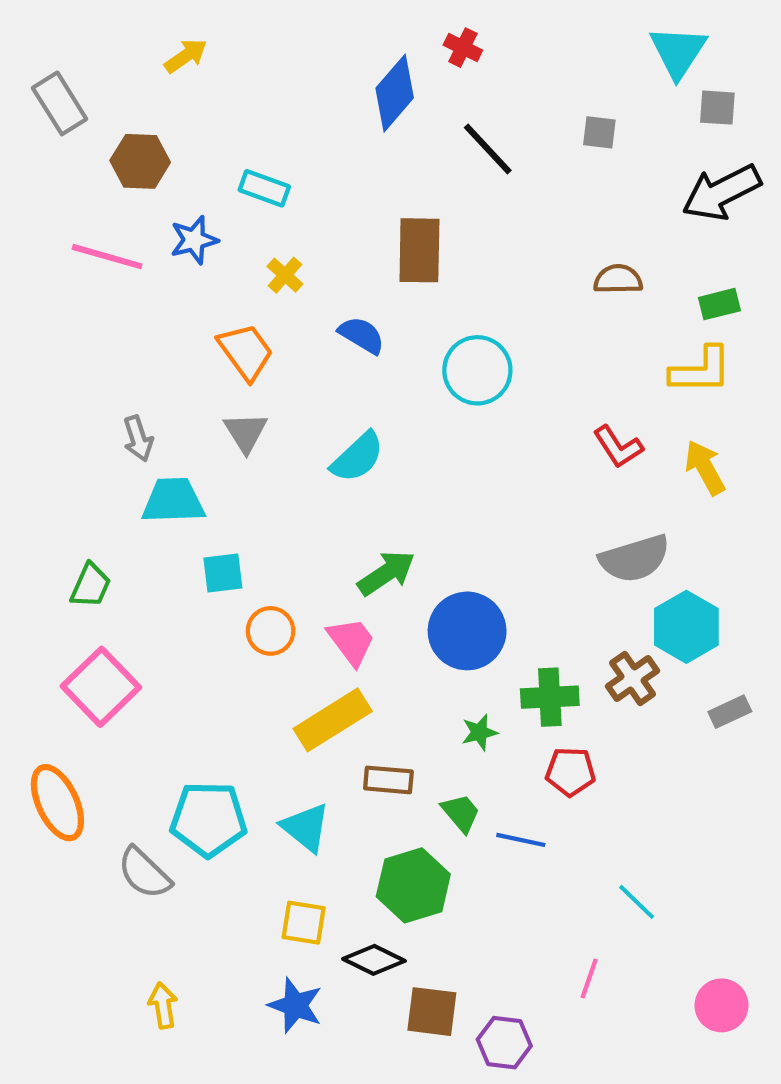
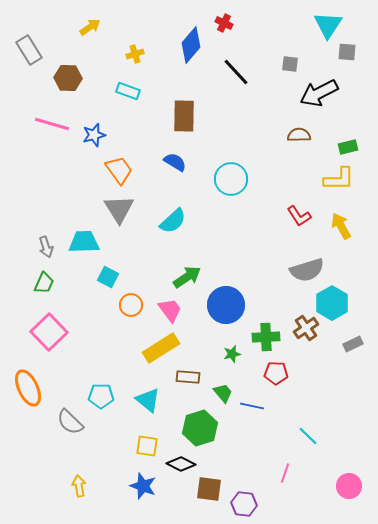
black arrow: (721, 192) -> (319, 93), moved
blue star: (194, 240) -> (94, 135), moved
brown rectangle: (419, 250) -> (184, 116), moved
yellow cross: (285, 275) -> (135, 54), moved, turned 30
gray triangle: (246, 432) -> (119, 209), size x1.4
gray arrow: (138, 439) -> (46, 247), moved
cyan square: (223, 573) -> (108, 277), turned 35
cyan pentagon: (208, 819) -> (101, 396), size x0.7

